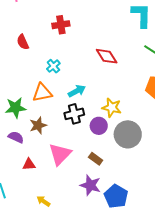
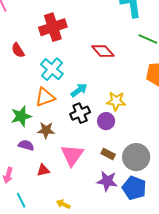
red cross: (61, 25) -> (53, 27), size x1.5
cyan cross: (53, 66) -> (52, 69), size x1.6
brown star: (38, 125) -> (46, 130), turned 30
gray circle: (128, 134) -> (136, 157), moved

